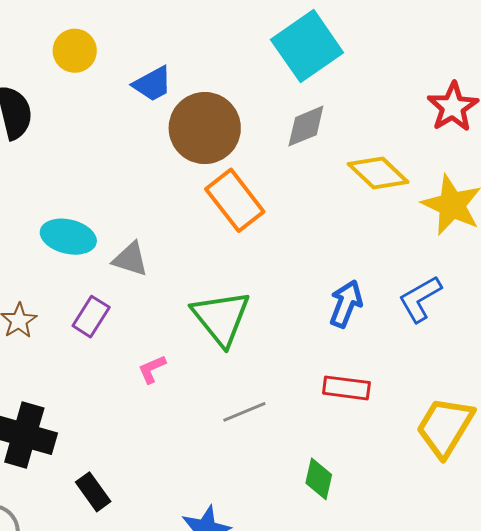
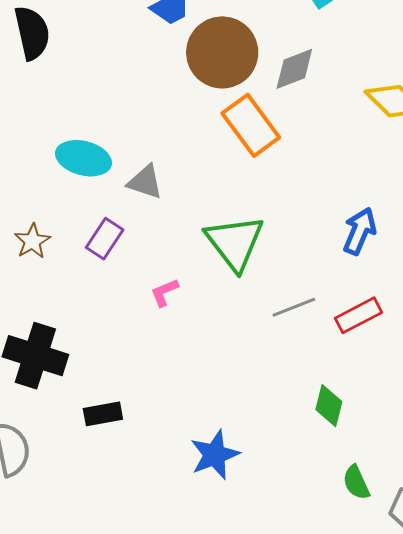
gray diamond: (306, 126) -> (294, 69), moved
red rectangle: (346, 388) -> (358, 315), turned -36
gray line: (244, 412) -> (294, 307), moved
black rectangle: (93, 492) -> (103, 414), turned -66

